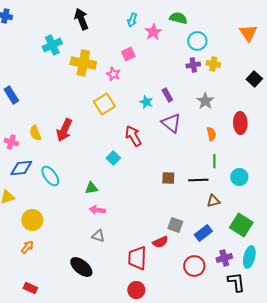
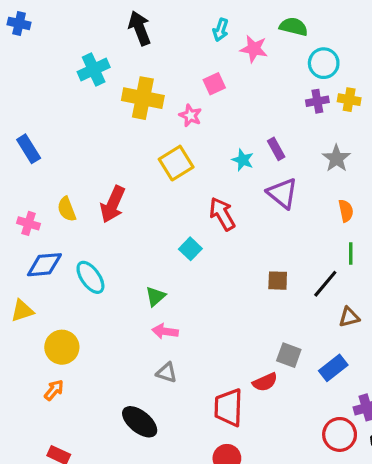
pink star: (153, 32) -> (254, 49), turned -30
black line: (198, 180) -> (325, 284), turned -48
green triangle: (91, 188) -> (156, 296), turned -32
red circle: (194, 266) -> (340, 434), moved

